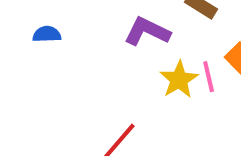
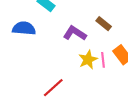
blue semicircle: (47, 34) -> (24, 28), size x1.6

